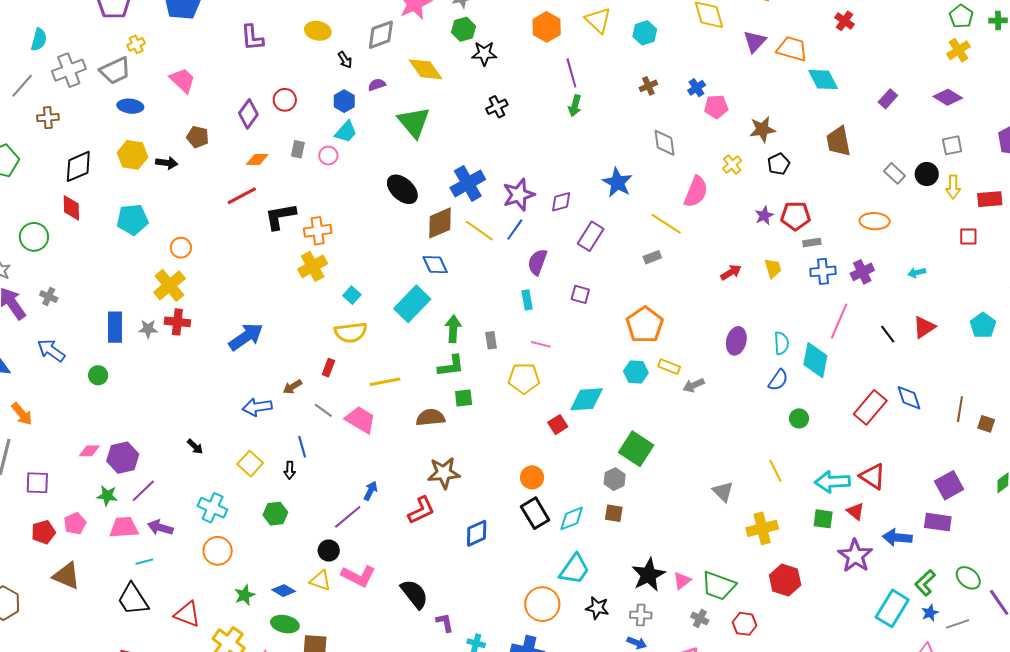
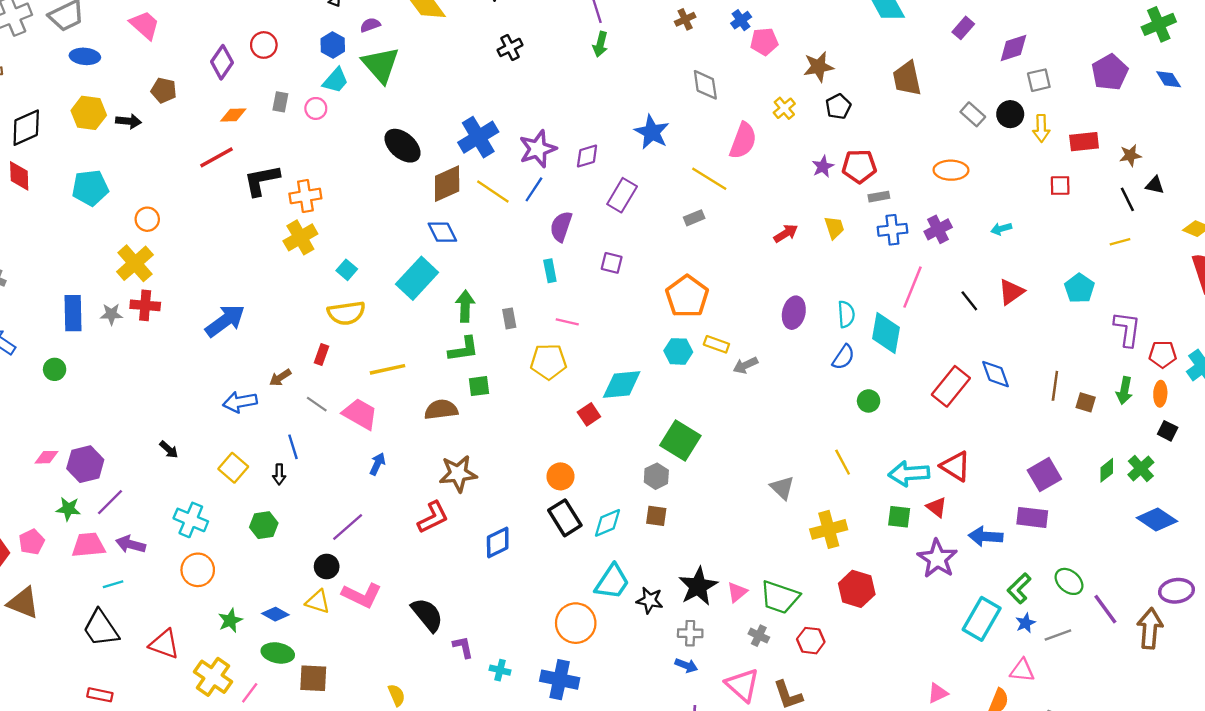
purple diamond: (948, 97) -> (1013, 48), moved, turned -48
green triangle: (414, 122) -> (381, 65), moved
blue arrow: (371, 491) -> (377, 464), moved
black star: (597, 608) -> (650, 600), moved

